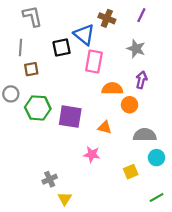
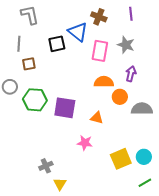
purple line: (141, 15) -> (131, 14), turned -32
pink rectangle: (94, 62) -> (100, 51), moved
gray semicircle: (145, 135) -> (142, 109), moved
cyan circle: (157, 158) -> (144, 157), moved
yellow square: (131, 172) -> (121, 159), size x1.5

